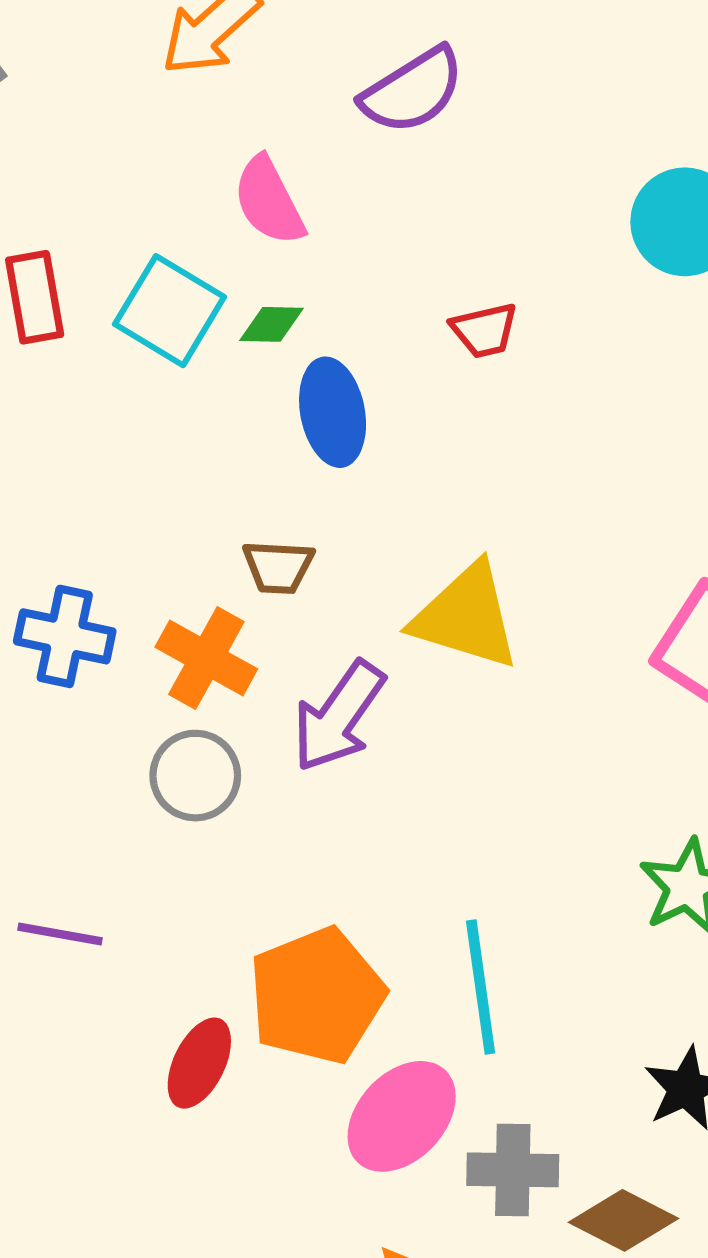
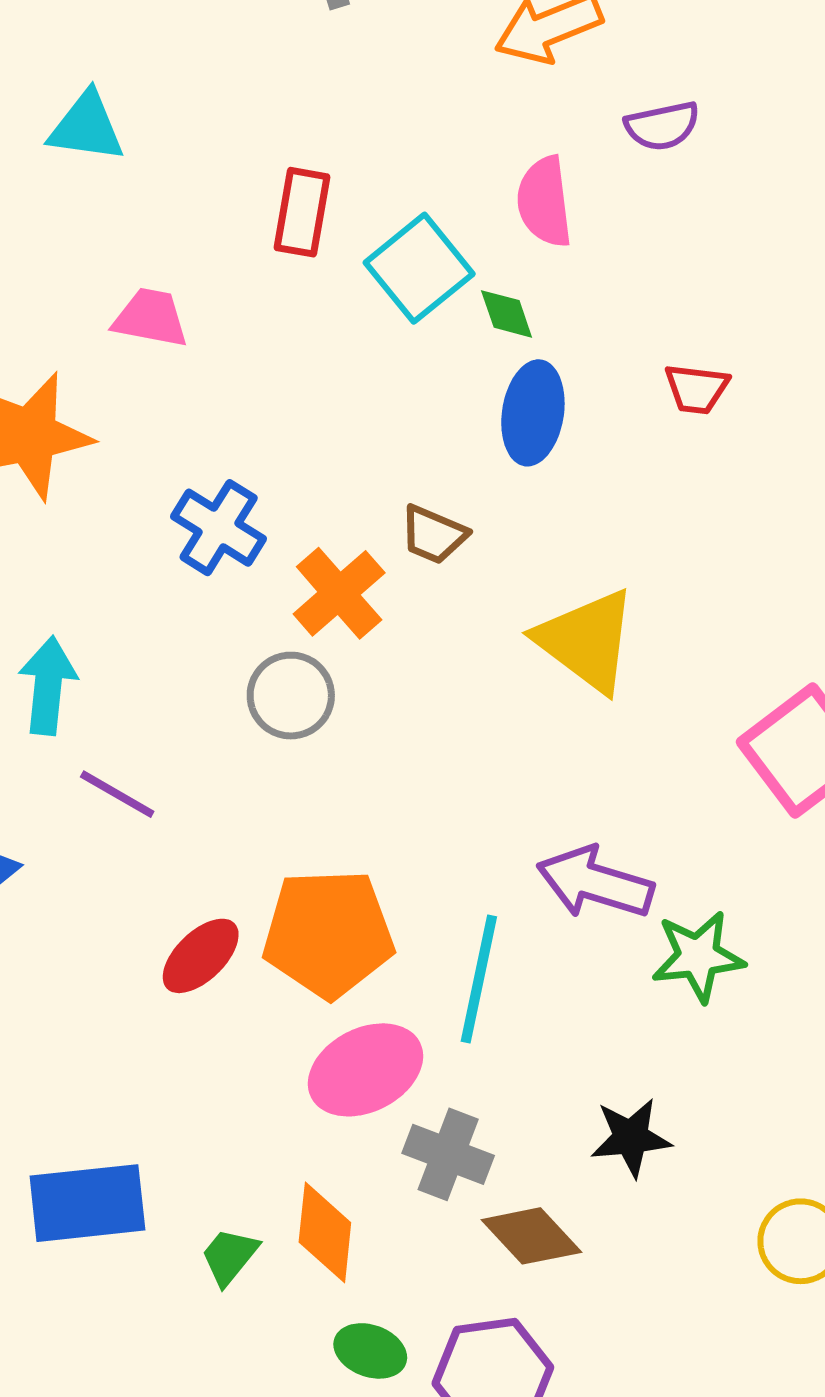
purple semicircle: (413, 91) -> (662, 126), moved, size x0.7
green diamond: (271, 324) -> (507, 314), turned 50
purple arrow: (338, 716) -> (595, 883), moved, turned 52

